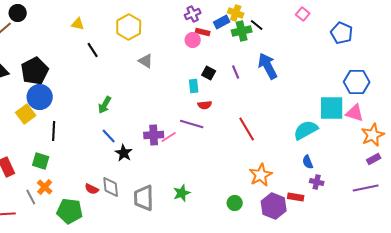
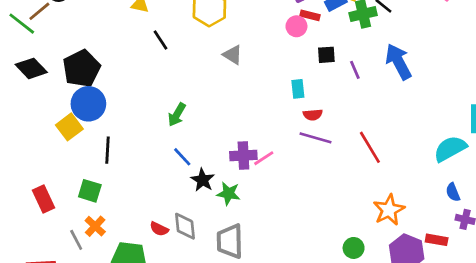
black square: (209, 73) -> (326, 55), moved, turned -32
purple line: (192, 124) -> (316, 138), moved
green star: (182, 193) -> (228, 194), moved, turned 30

